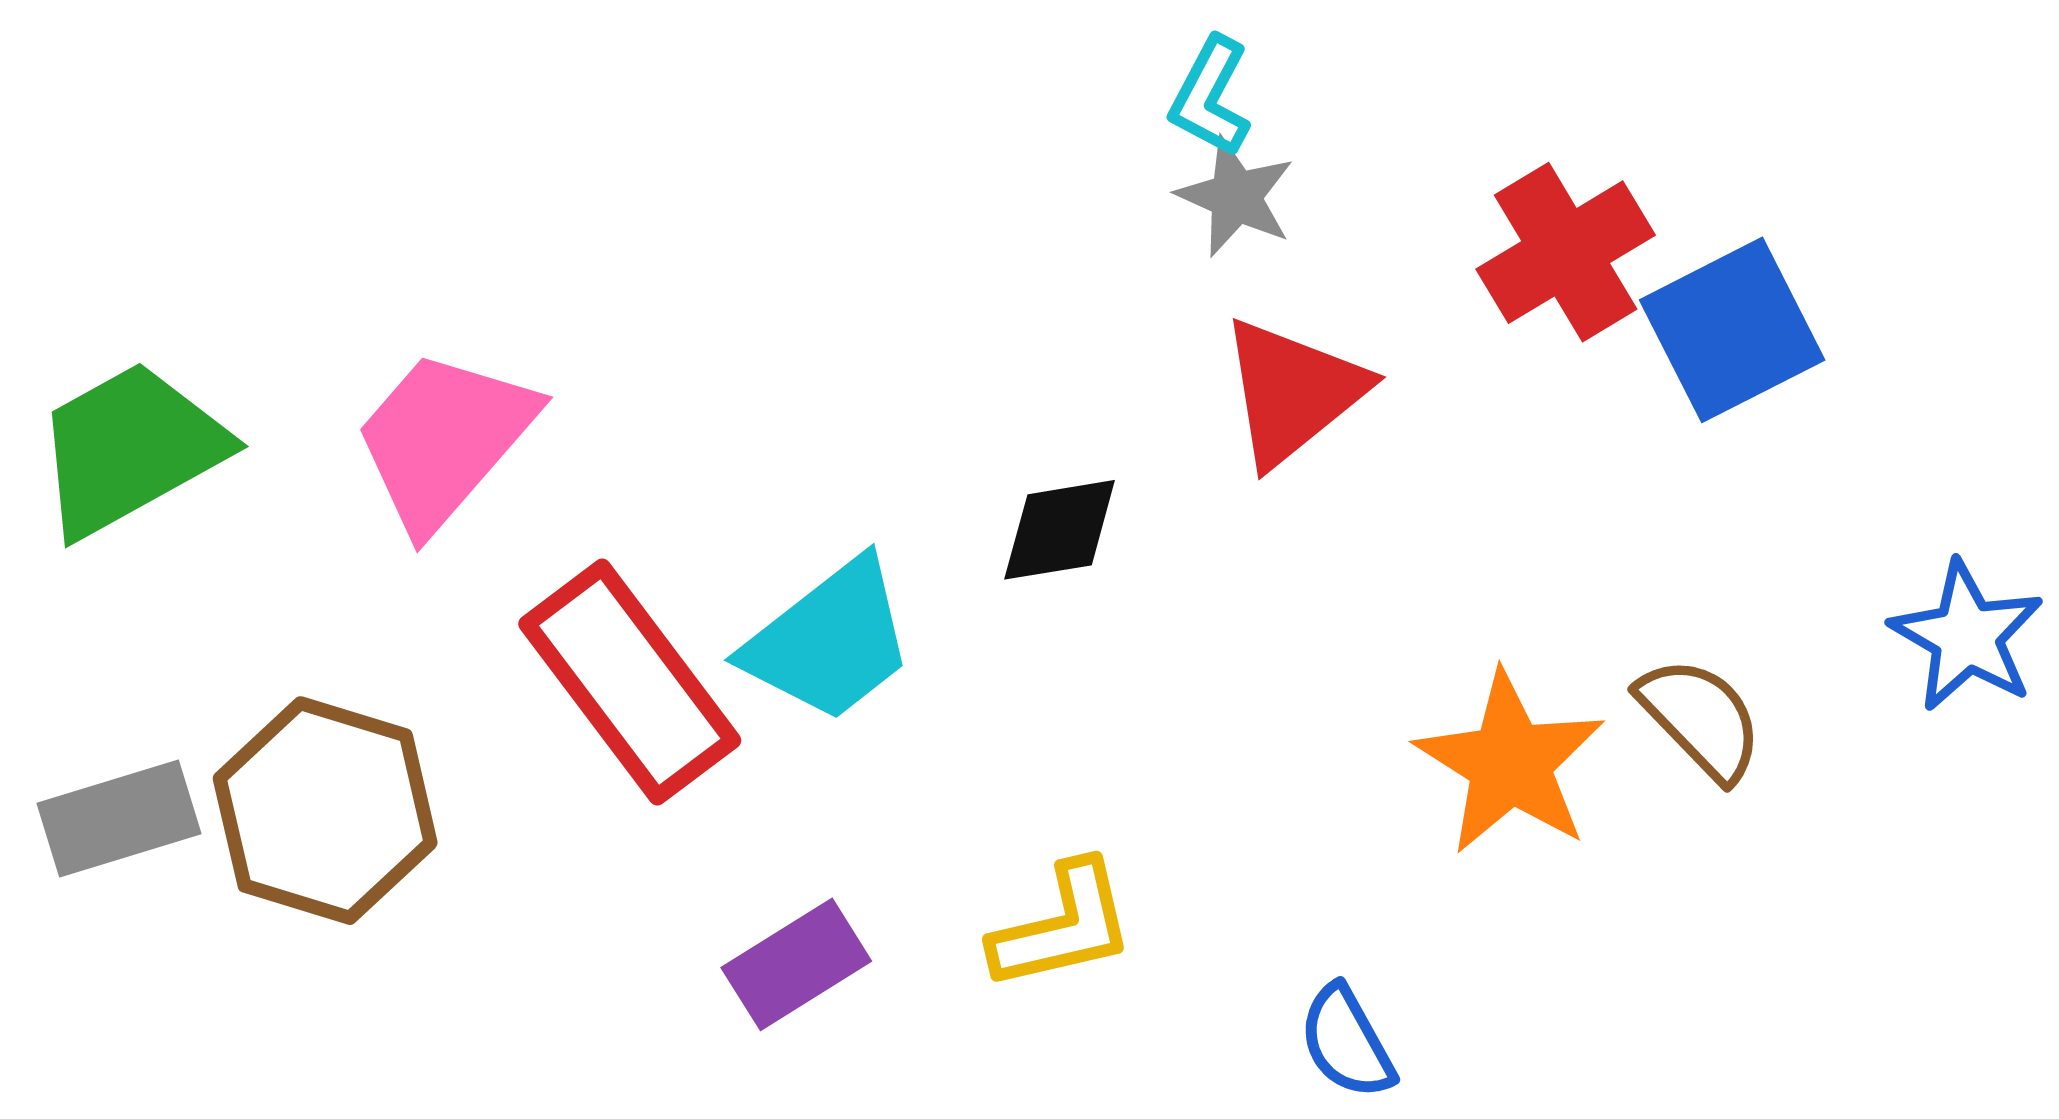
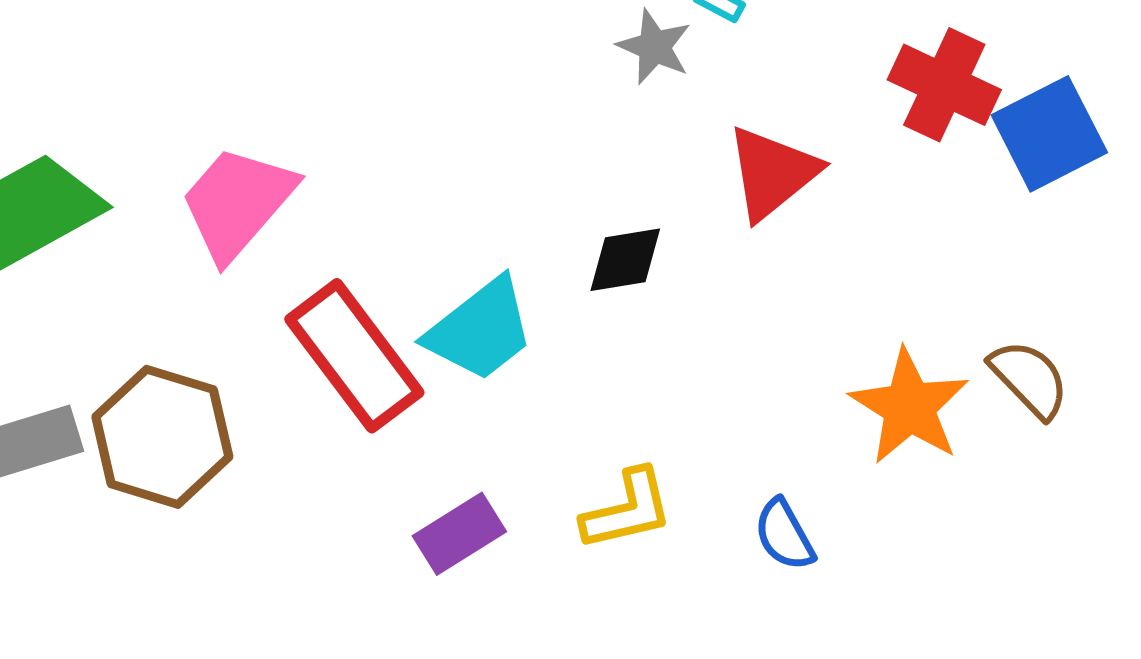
gray star: (1236, 197) -> (654, 47), moved
red cross: (1566, 252) -> (944, 85), turned -34
blue semicircle: (1347, 1042) -> (784, 535), moved

